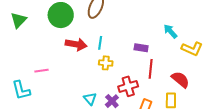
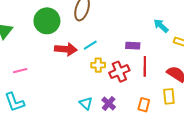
cyan line: (100, 43) -> (90, 45), turned 56
pink line: (42, 71) -> (20, 71), moved
red cross: (128, 86) -> (119, 72), moved

